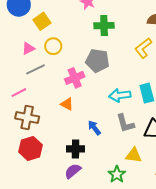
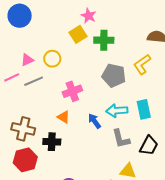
yellow square: (42, 21) -> (78, 34), moved
gray pentagon: (97, 61) -> (114, 76), moved
pink line: (19, 93) -> (12, 77), moved
blue arrow: (94, 128) -> (94, 121), moved
black cross: (76, 149) -> (52, 142), moved

